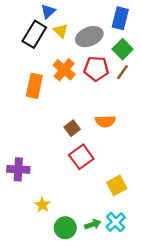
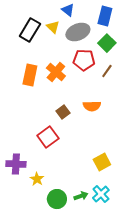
blue triangle: (48, 11) -> (68, 10), moved, turned -40
orange cross: (64, 70) -> (56, 72), moved
brown line: (123, 72) -> (107, 71), moved
red square: (81, 157) -> (48, 137), moved
purple cross: (18, 169) -> (16, 164), moved

